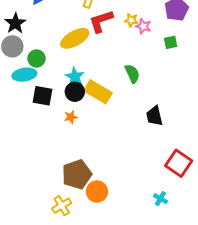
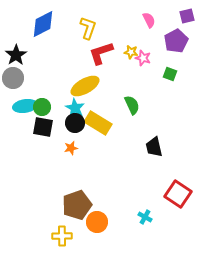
yellow ellipse: (75, 38) -> (85, 86), moved
green square: (171, 42) -> (170, 74), turned 32
green circle: (37, 59) -> (42, 107), moved
cyan cross: (160, 199) -> (145, 217), moved
yellow cross: (62, 206) -> (62, 236), turned 30

